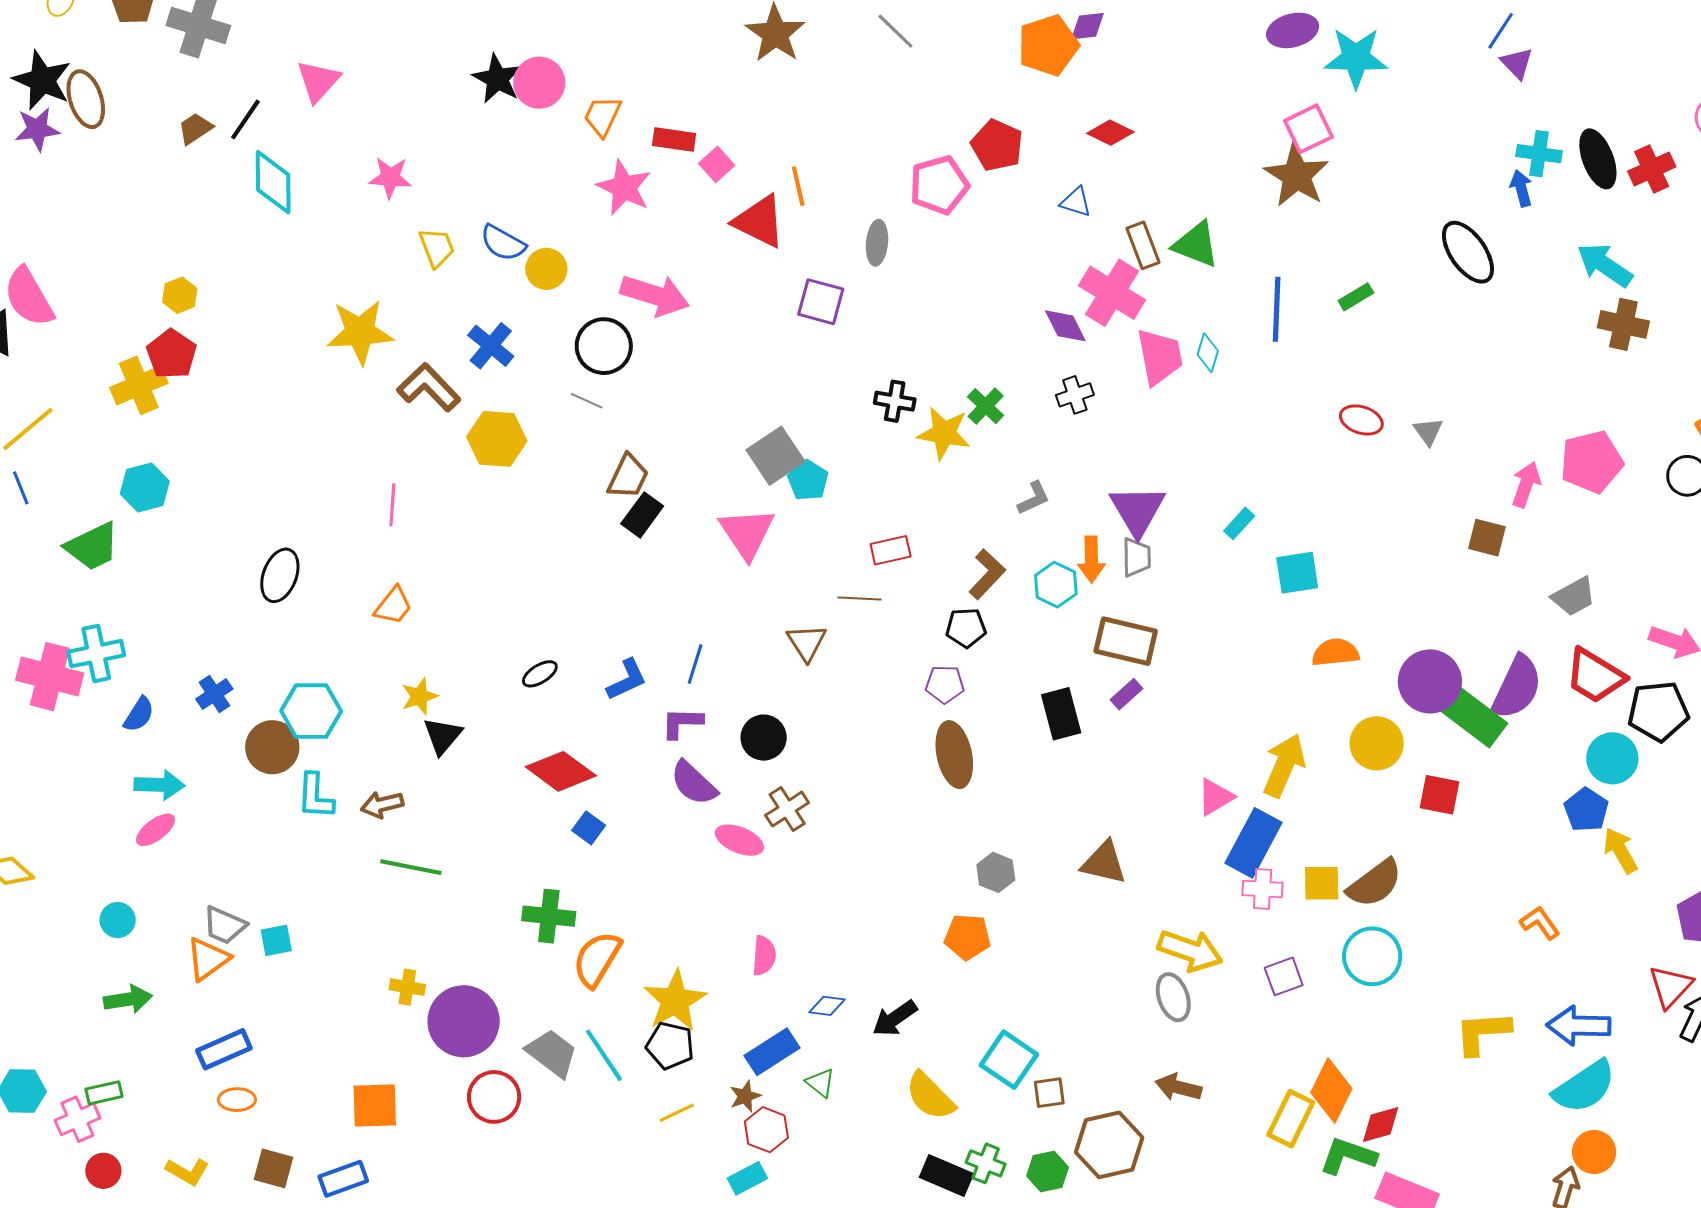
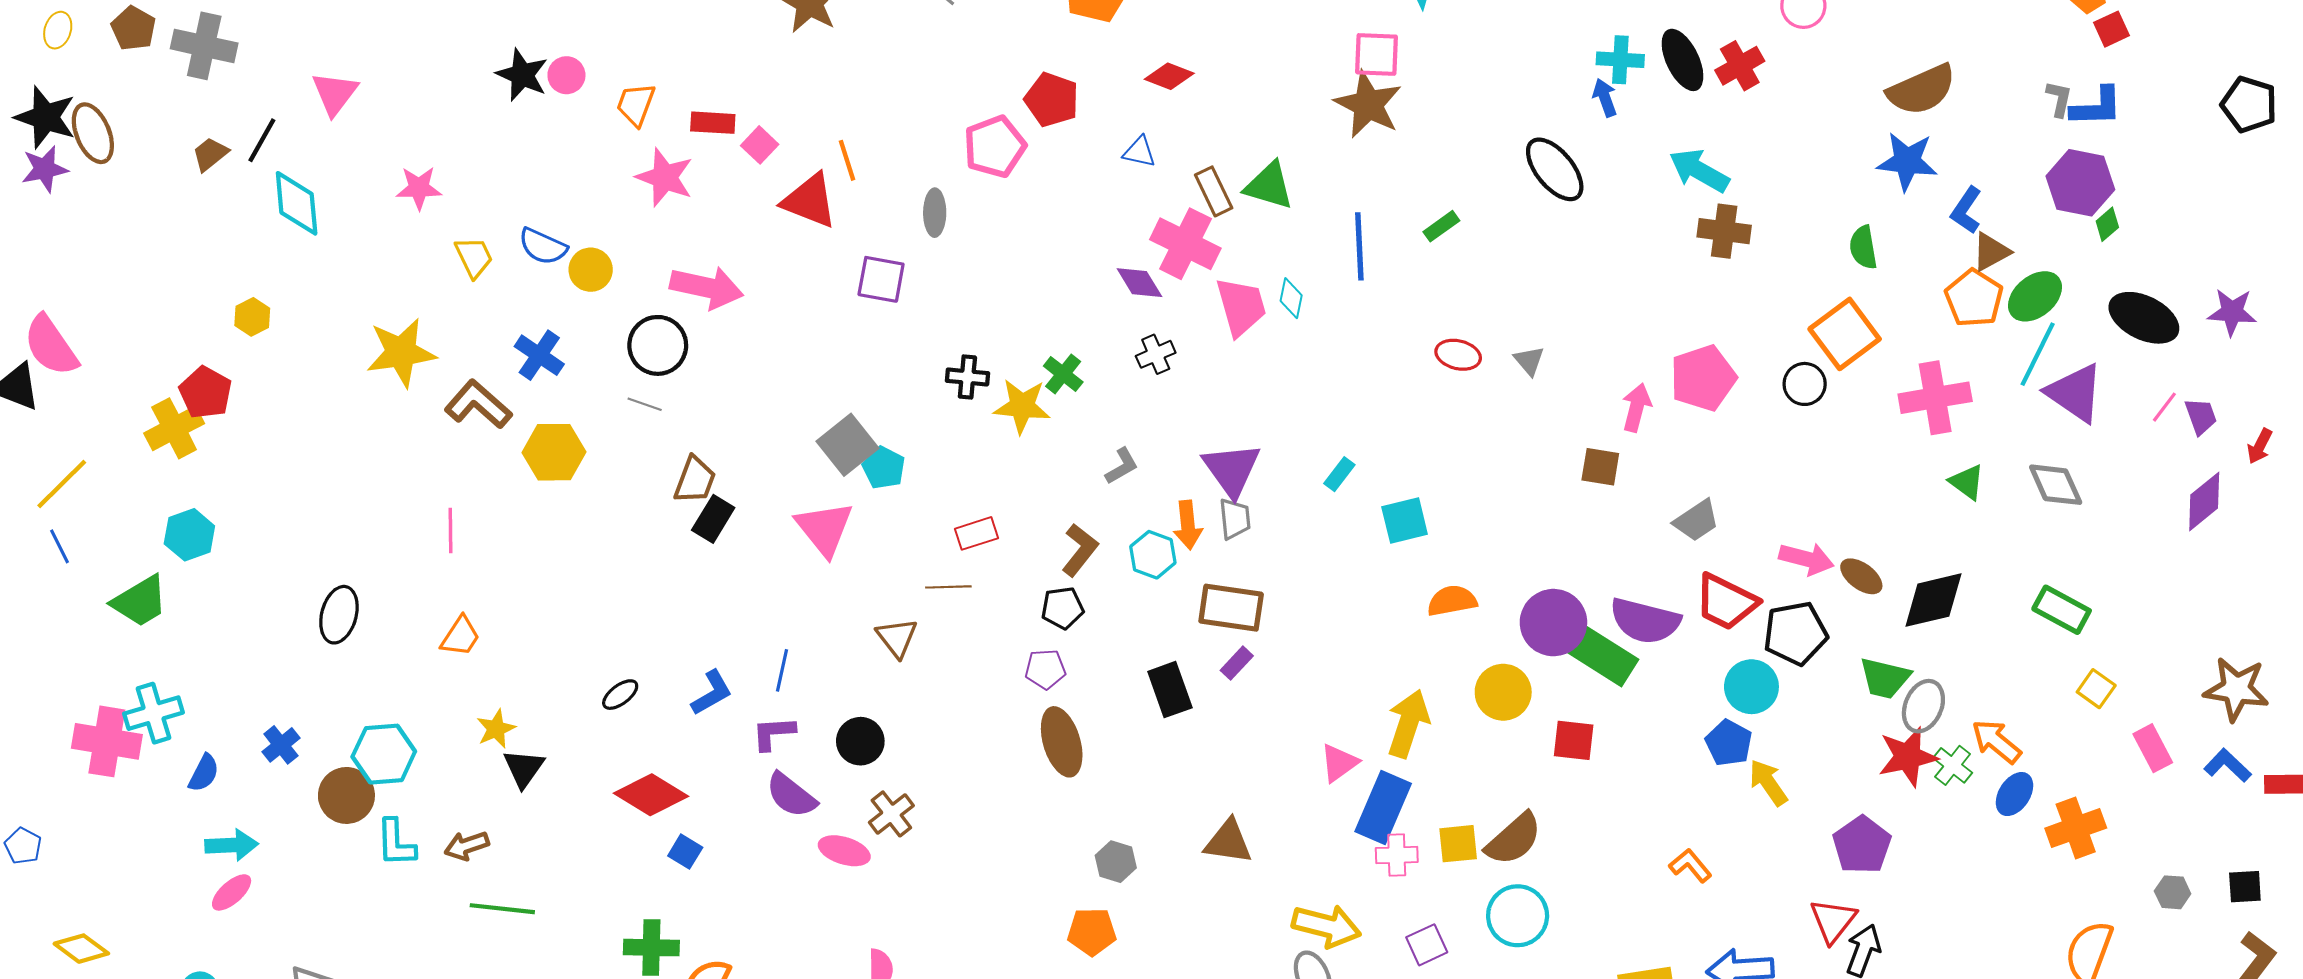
pink circle: (539, 83) -> (566, 75), size x0.7
pink square: (1308, 129) -> (1377, 54), turned 33
yellow hexagon: (180, 295) -> (252, 317), moved
purple semicircle: (1517, 687) -> (1645, 621), turned 84

